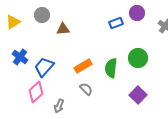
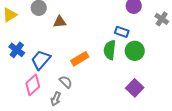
blue rectangle: (116, 23) -> (122, 32), moved, turned 40
green semicircle: (111, 68) -> (110, 50), moved
gray semicircle: (86, 89) -> (66, 82), moved

